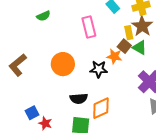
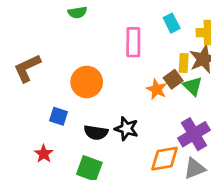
black star: (99, 69) -> (126, 129), moved
orange diamond: (101, 108) -> (165, 159), moved
blue square: (32, 113) -> (59, 116), moved, turned 32

